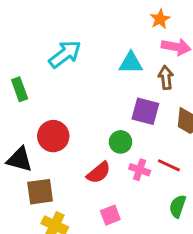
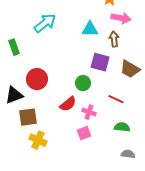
black triangle: (20, 159) -> (14, 95), turned -36
pink cross: (140, 170) -> (89, 112), moved
green semicircle: (178, 206) -> (122, 127), turned 77
pink square: (110, 215) -> (84, 133), moved

